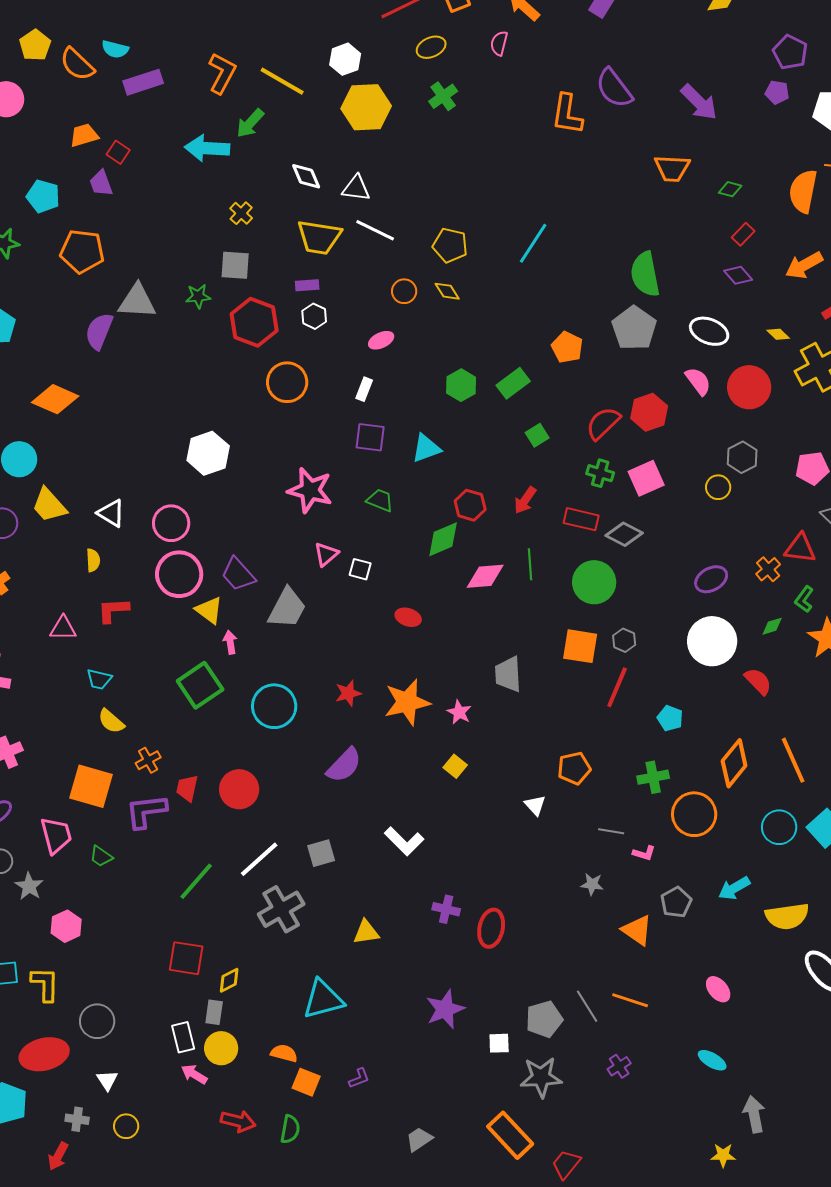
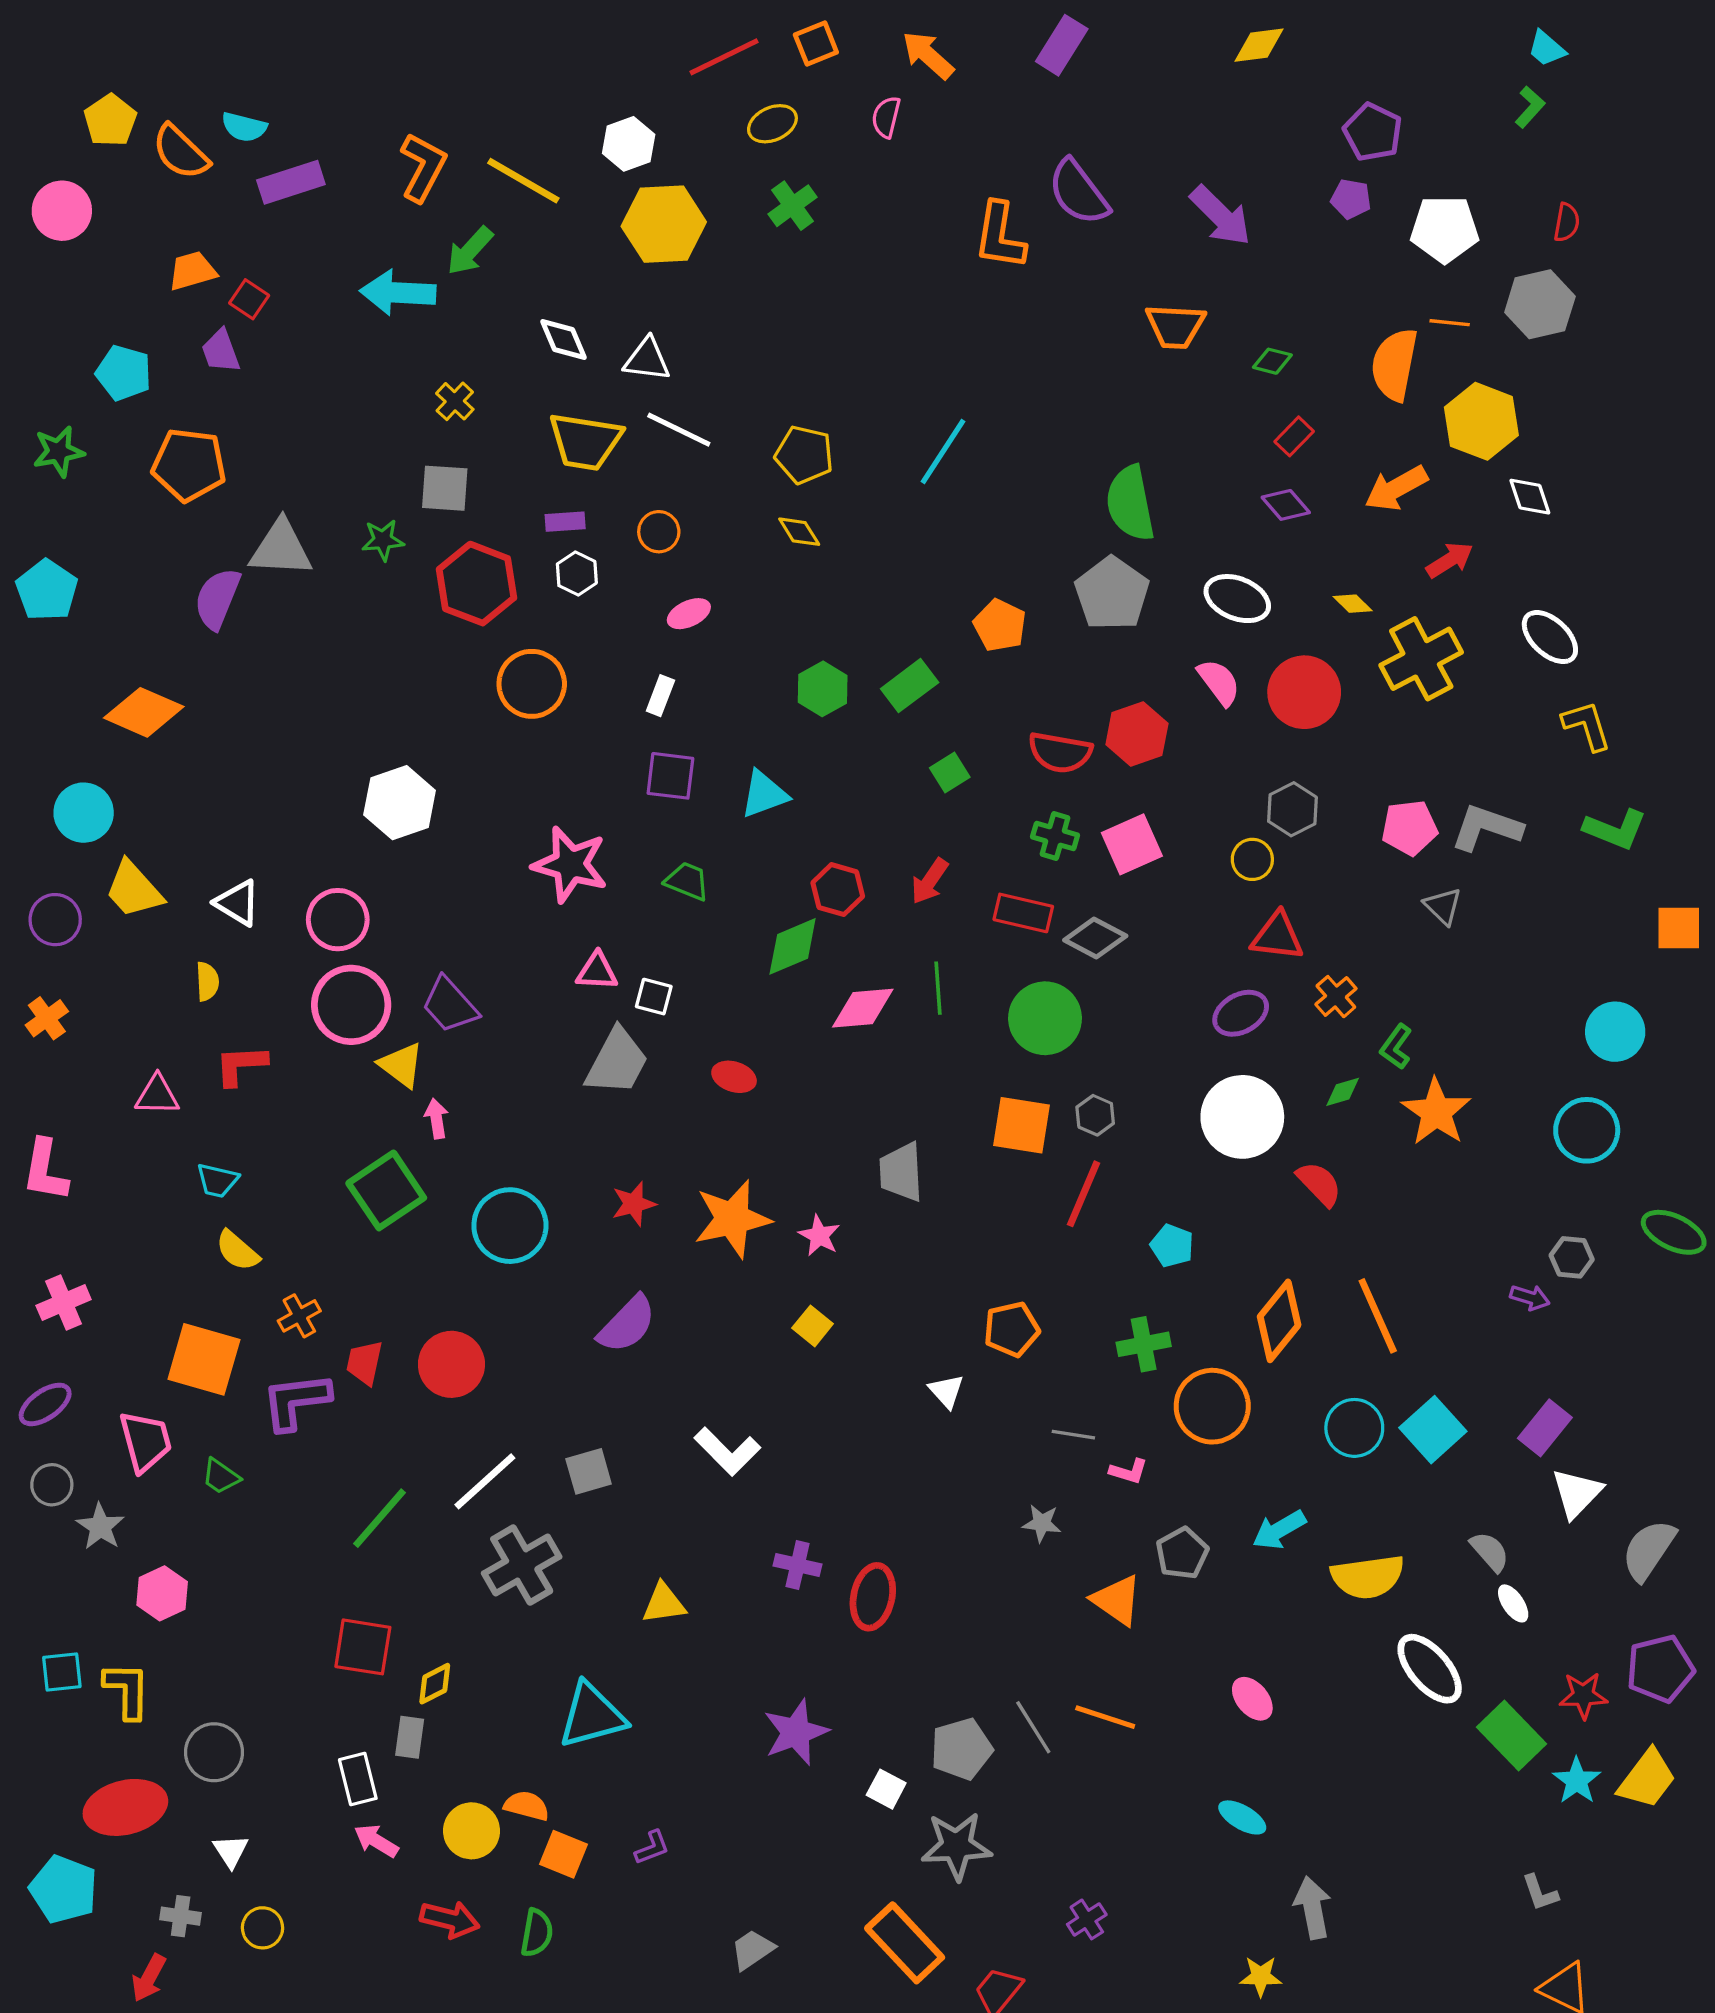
orange circle: (404, 291) -> (659, 532), moved
red semicircle: (603, 423) -> (1060, 752), turned -126
red triangle: (800, 548) -> (1277, 936), moved
pink triangle: (326, 554) -> (597, 971), turned 44
gray trapezoid: (287, 608) -> (617, 1062), moved
white square: (499, 1043) -> (886, 1789), turned 30
yellow circle: (221, 1048) -> (472, 1831), moved
purple cross: (619, 1066) -> (1087, 1919), moved

